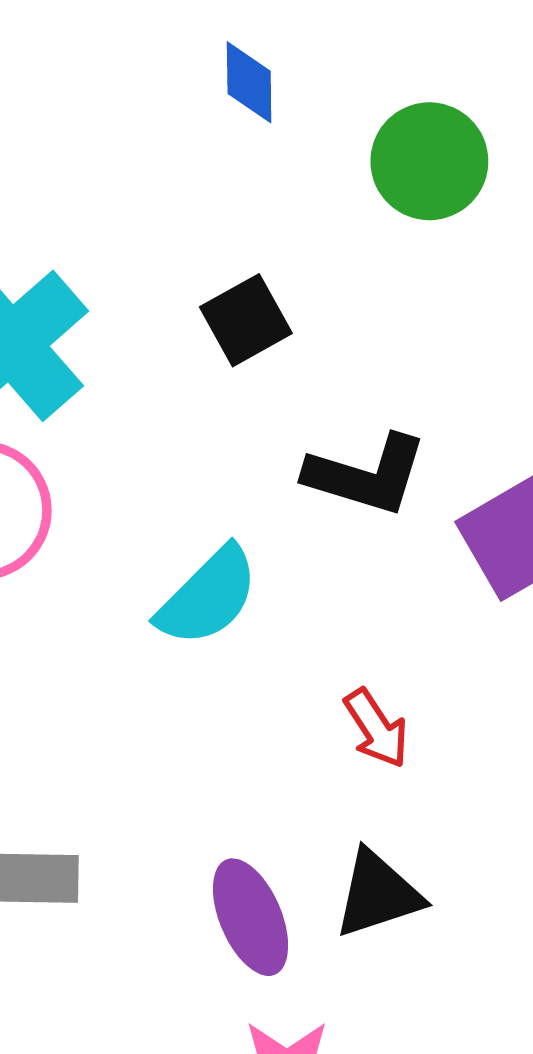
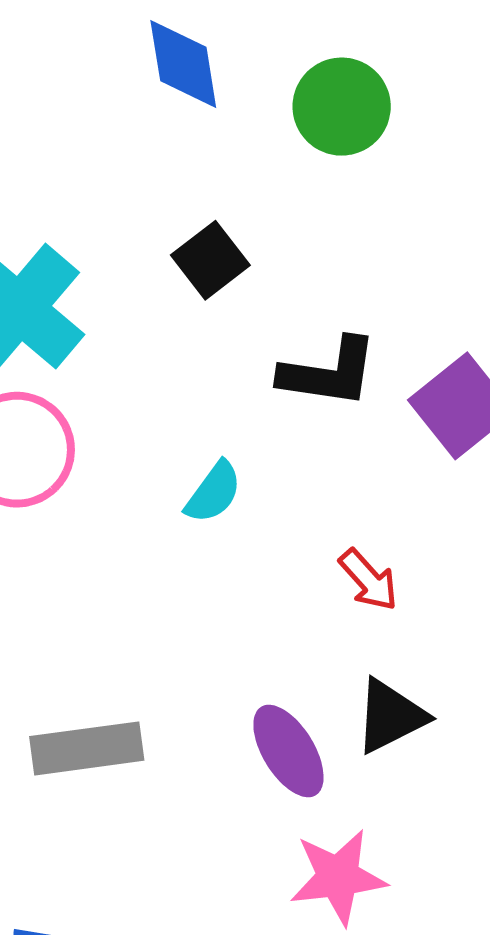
blue diamond: (249, 82) -> (183, 64), size x1.4
cyan semicircle: (208, 596) -> (213, 492), size x0.7

